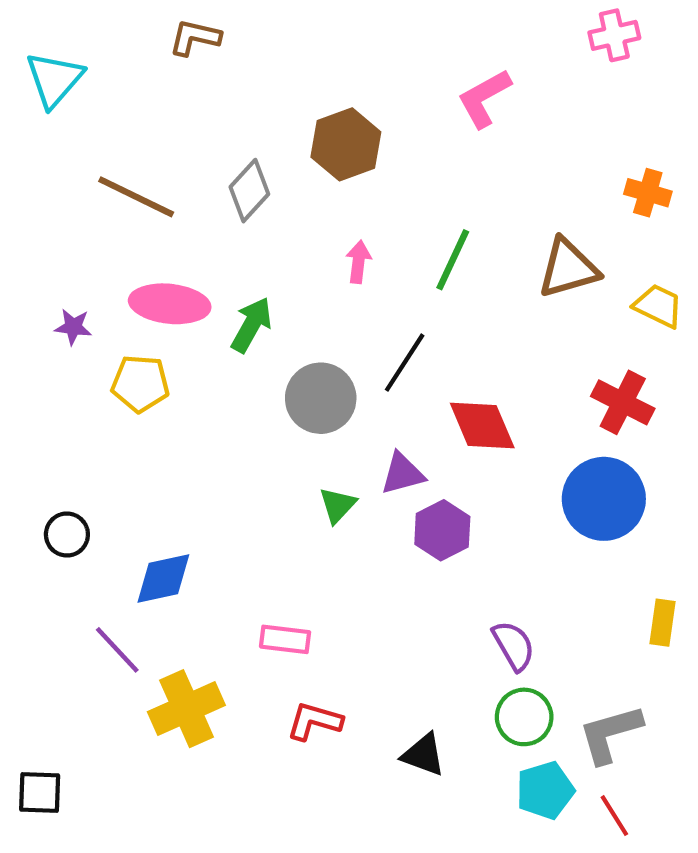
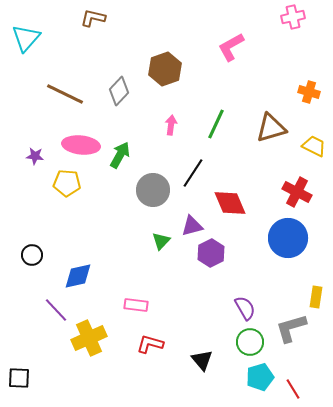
gray L-shape: (610, 734) -> (291, 328), moved
black triangle: (423, 755) -> (202, 360), turned 30

